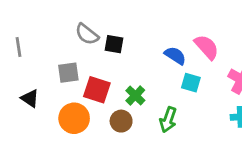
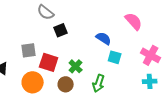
gray semicircle: (87, 34) -> (46, 12), moved
black square: (114, 44) -> (61, 30), turned -32
pink semicircle: (207, 47) -> (134, 21), moved

